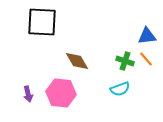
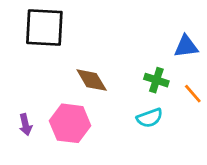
orange line: (146, 59) -> (193, 94), moved

